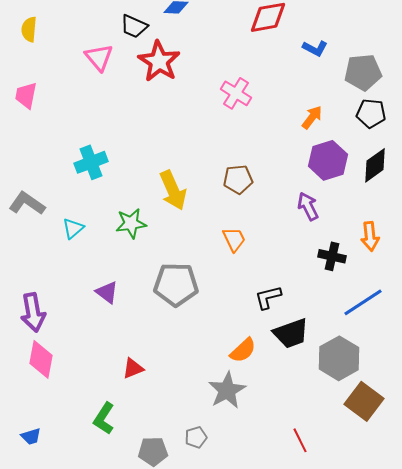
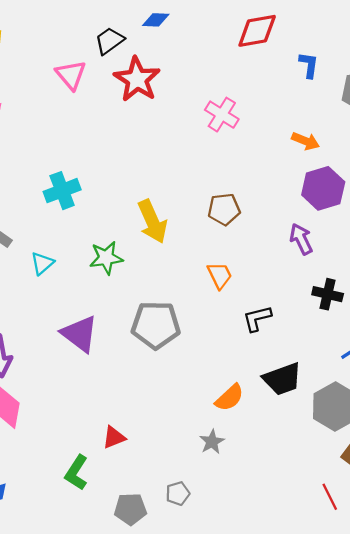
black trapezoid: (134, 26) -> (109, 41), turned 120
blue L-shape: (315, 48) -> (309, 65), turned -110
orange arrow: (312, 117) -> (306, 141), turned 75
purple triangle: (107, 292) -> (80, 334), size x1.5
black L-shape: (268, 297) -> (257, 318), moved
red triangle: (133, 368) -> (114, 437), moved
gray star: (227, 390) -> (212, 442), size x0.6
red line: (300, 440) -> (330, 497), moved

